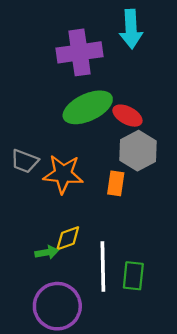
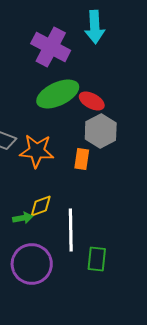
purple cross: (80, 52) -> (51, 47), turned 36
green rectangle: (133, 276) -> (97, 259), moved

